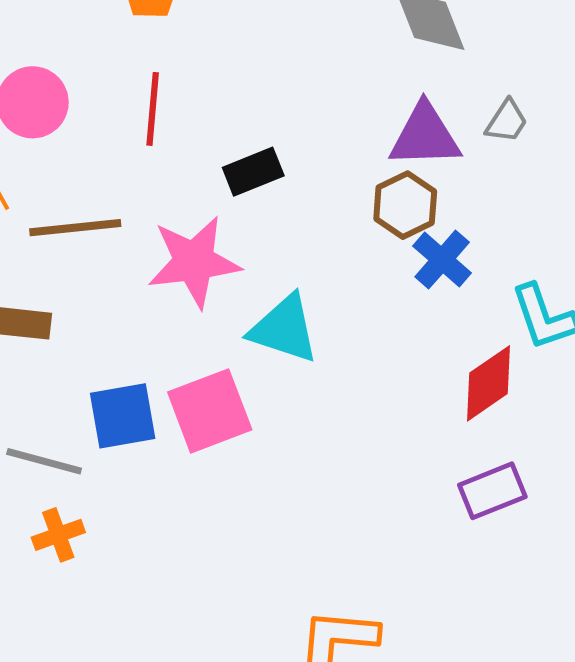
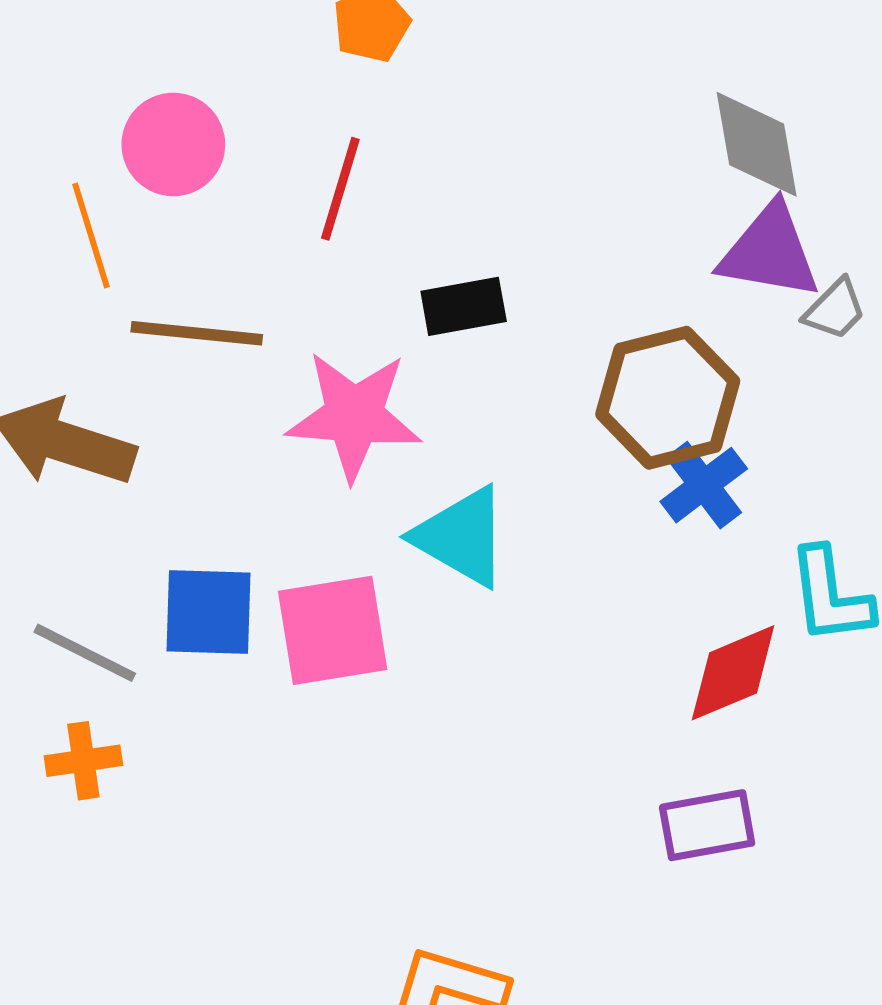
purple triangle: (425, 136) -> (770, 252), moved
brown hexagon: (405, 205) -> (668, 398), size x1.5

